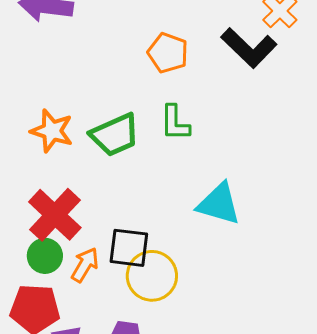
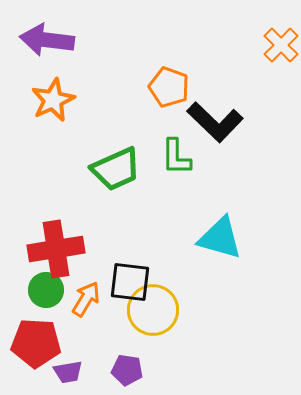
black L-shape: (249, 48) -> (215, 122), moved
orange star: (52, 131) -> (53, 100), moved, turned 30
red cross: (55, 215) -> (56, 249), turned 38

